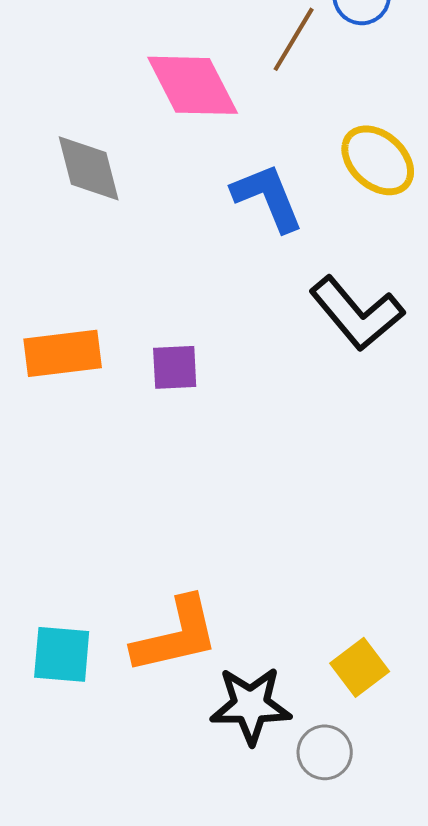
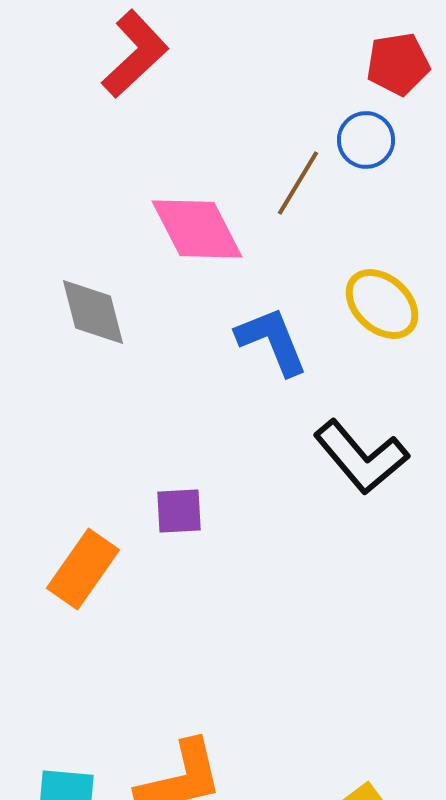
orange rectangle: (63, 353) -> (83, 569), moved, turned -48

